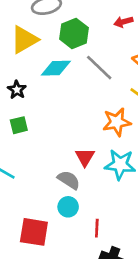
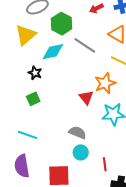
black star: (17, 90) -> (35, 73), moved
red triangle: (85, 157) -> (86, 97), moved

